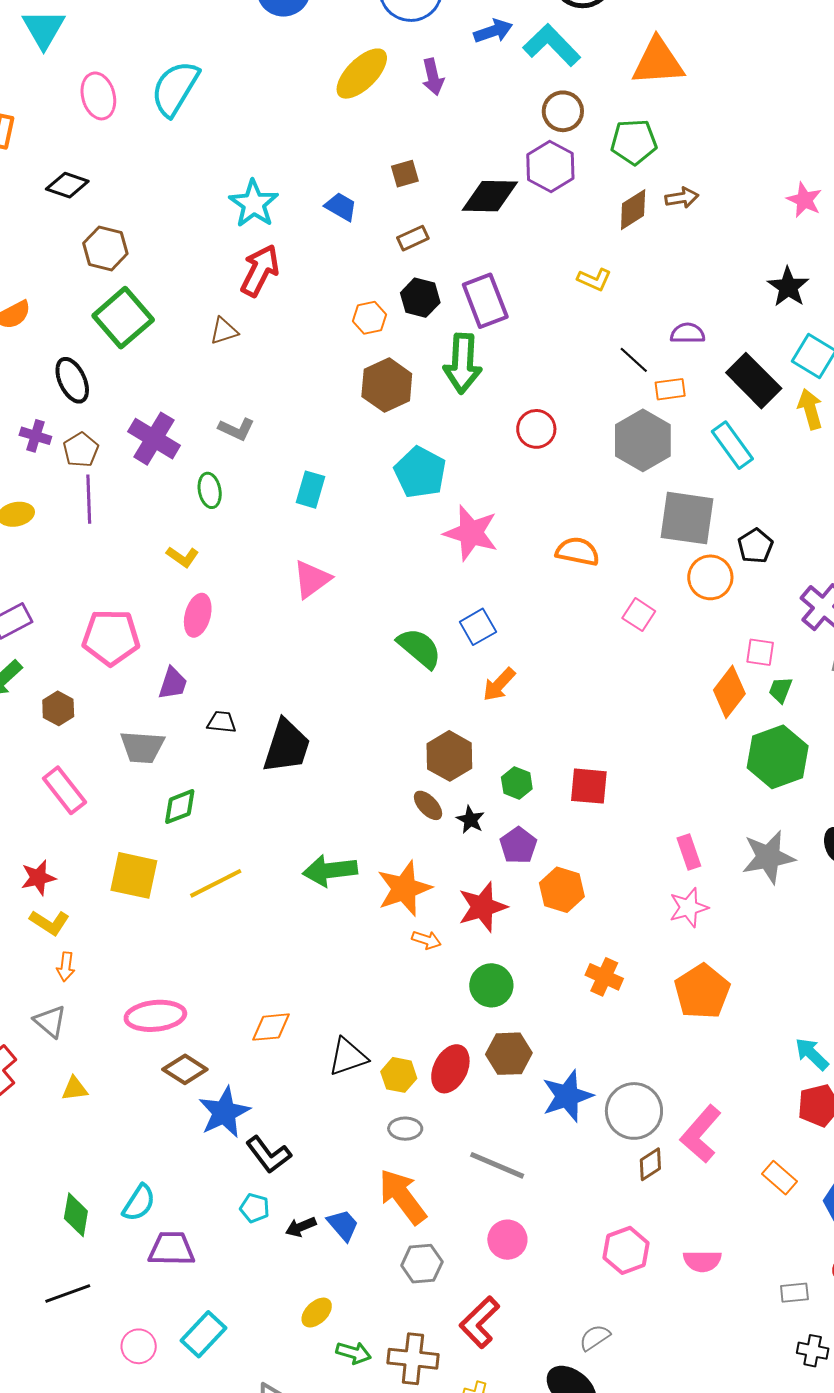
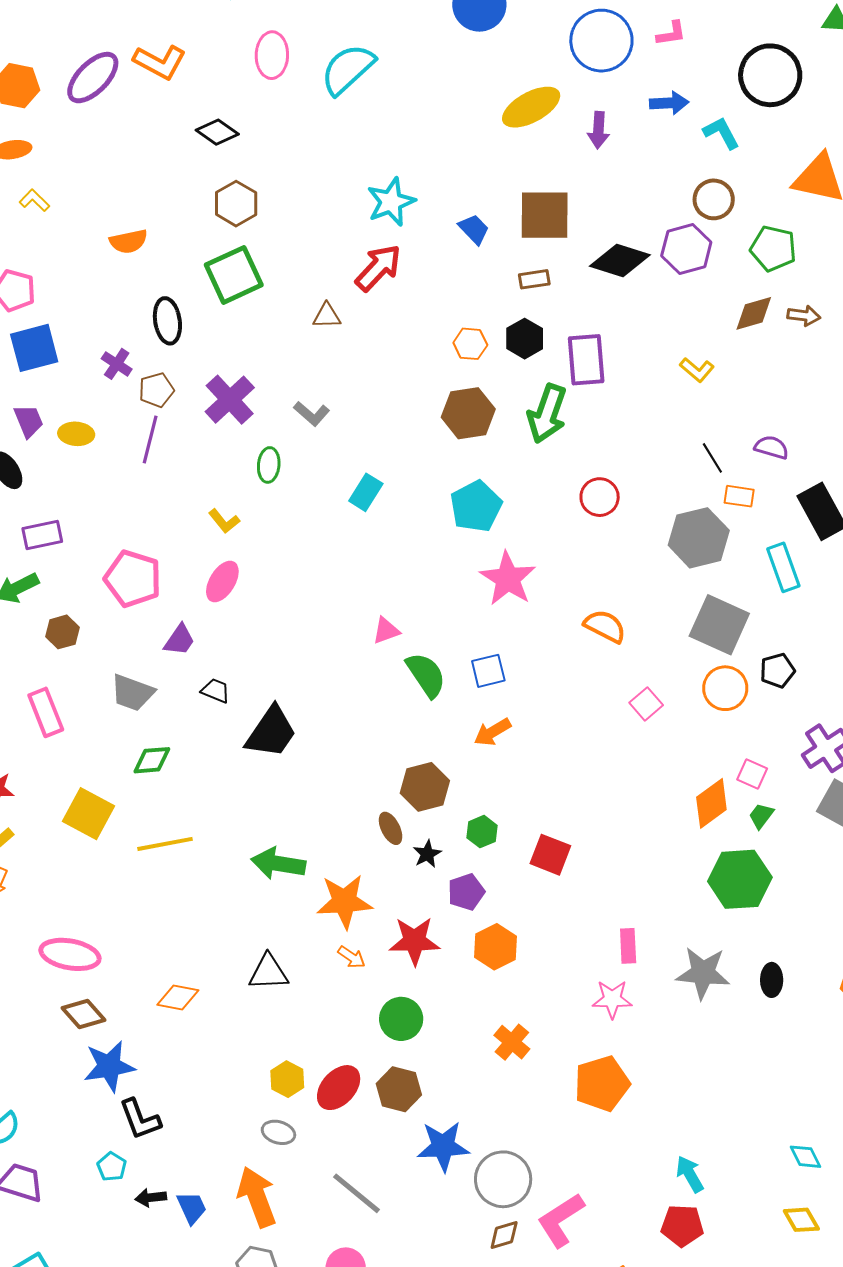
cyan L-shape: (552, 45) -> (721, 133), size x0.7
brown square: (405, 174) -> (545, 215), size x2.0
pink triangle: (312, 579) -> (386, 631), moved, size x0.7
black triangle: (348, 1057) -> (268, 972), moved

